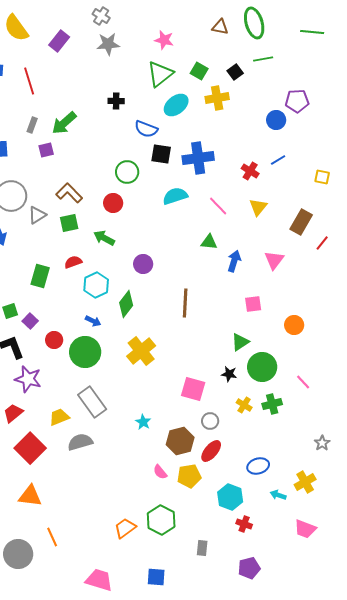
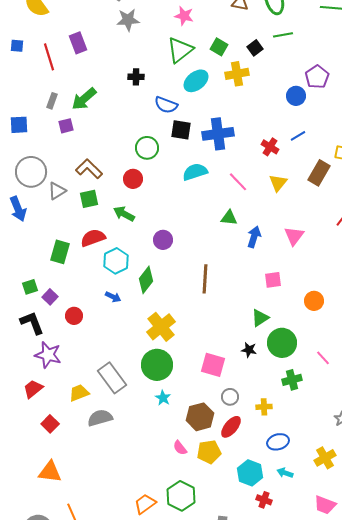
purple rectangle: (59, 41) -> (78, 43), moved, turned -60
purple pentagon: (297, 101) -> (317, 77), turned -30
brown rectangle: (301, 222) -> (319, 173), moved
red semicircle: (73, 262) -> (93, 238), size x1.4
green circle: (85, 352) -> (157, 365), moved
yellow cross: (244, 405) -> (264, 407), moved, turned -35
red square: (30, 448) -> (50, 424), size x0.6
cyan arrow: (278, 495) -> (285, 473), moved

